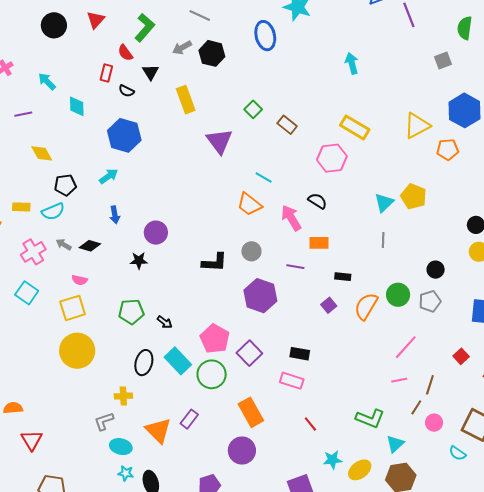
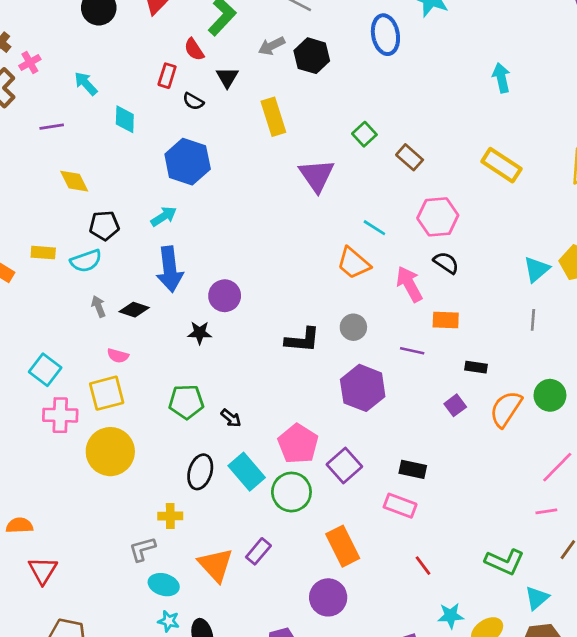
pink hexagon: (332, 158) -> (438, 217), moved
blue arrow: (115, 215) -> (170, 269), size x1.8
gray arrow: (64, 245) -> (98, 306), turned 35
pink cross: (33, 252) -> (60, 415), moved, turned 30

